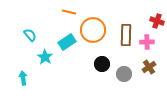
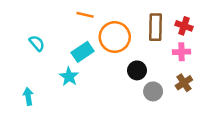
red cross: (157, 21) -> (184, 26), moved
brown rectangle: (126, 35) -> (156, 27), moved
cyan star: (45, 57) -> (69, 77), moved
black circle: (102, 64) -> (137, 70), moved

